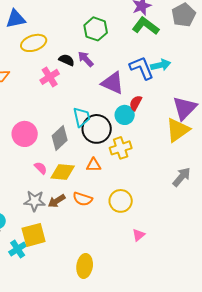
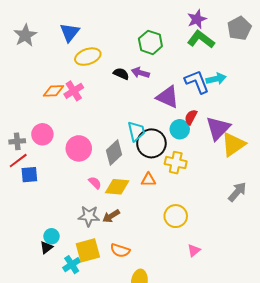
blue triangle: (16, 19) -> (70, 32), turned -40
purple arrow: (86, 59) -> (140, 73), turned -30
pink cross: (50, 77) -> (74, 91), moved
purple triangle: (185, 108) -> (218, 128), moved
yellow cross: (121, 148) -> (176, 163), turned 30
orange semicircle: (83, 199) -> (120, 250), moved

